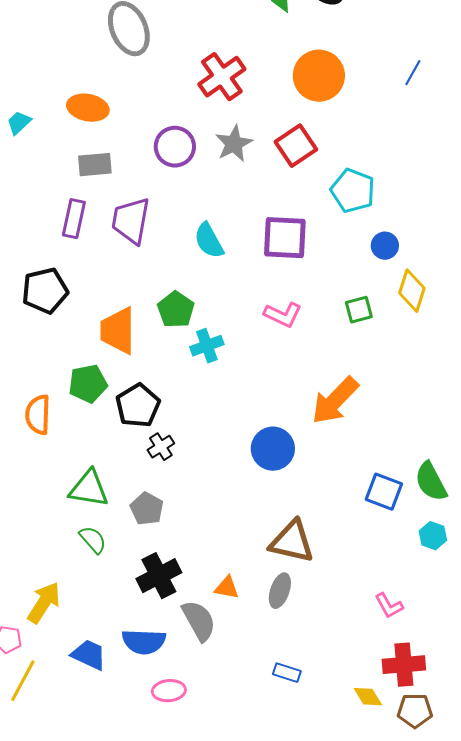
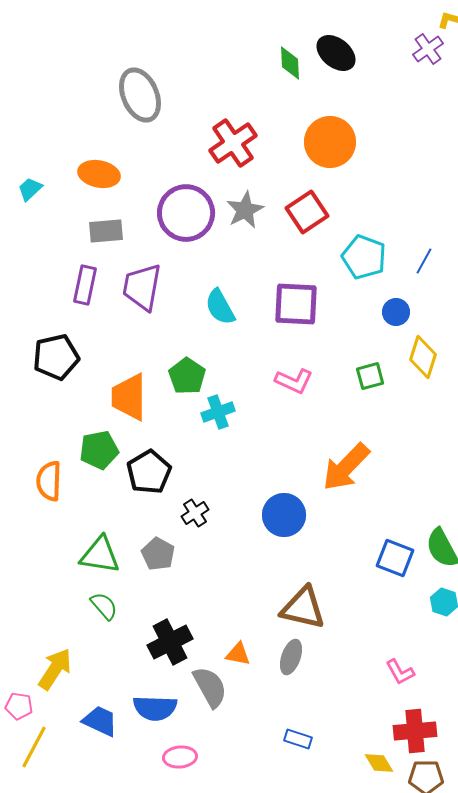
blue line: (413, 73) -> (424, 261), moved
purple circle: (175, 147) -> (186, 213), size x1.4
black cross: (161, 447) -> (195, 513), moved
gray pentagon: (147, 509) -> (158, 554), moved

